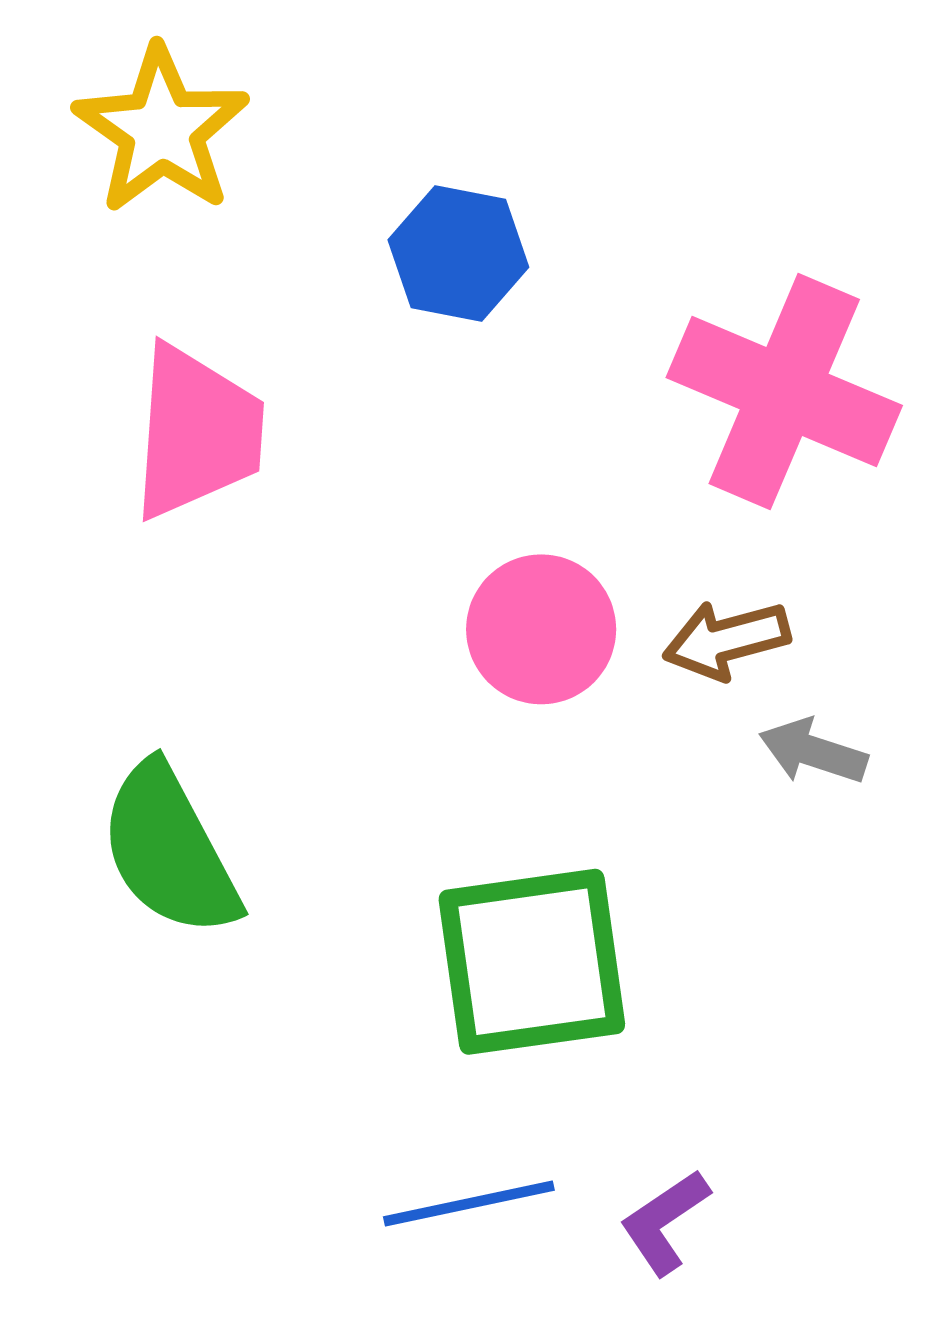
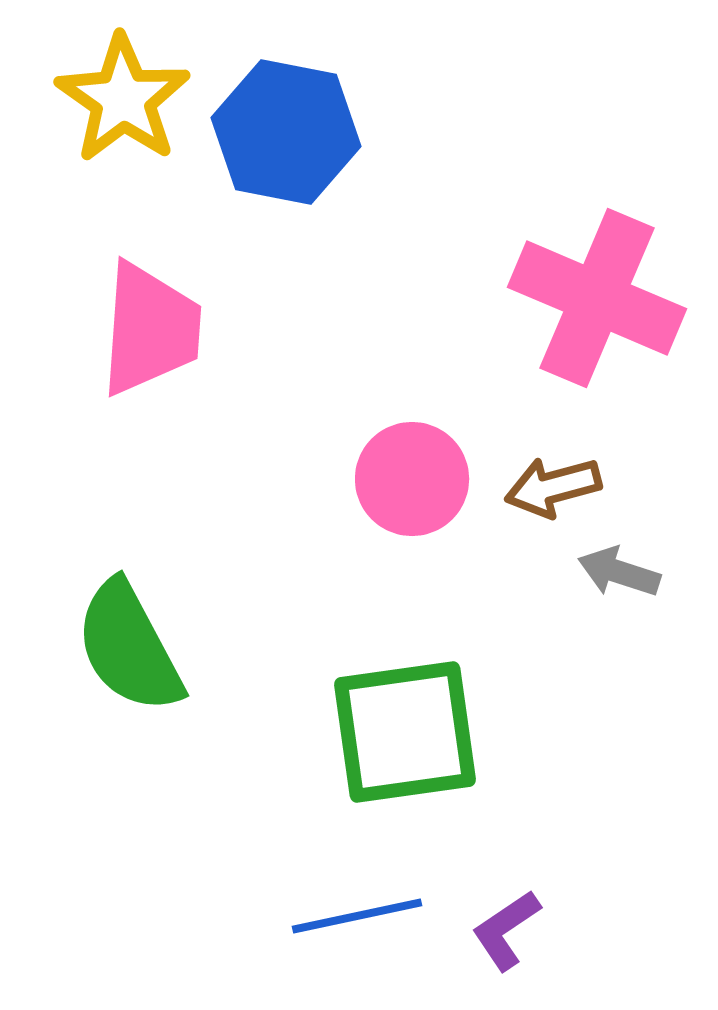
blue hexagon: (458, 254) -> (286, 132), moved, size x1.4

